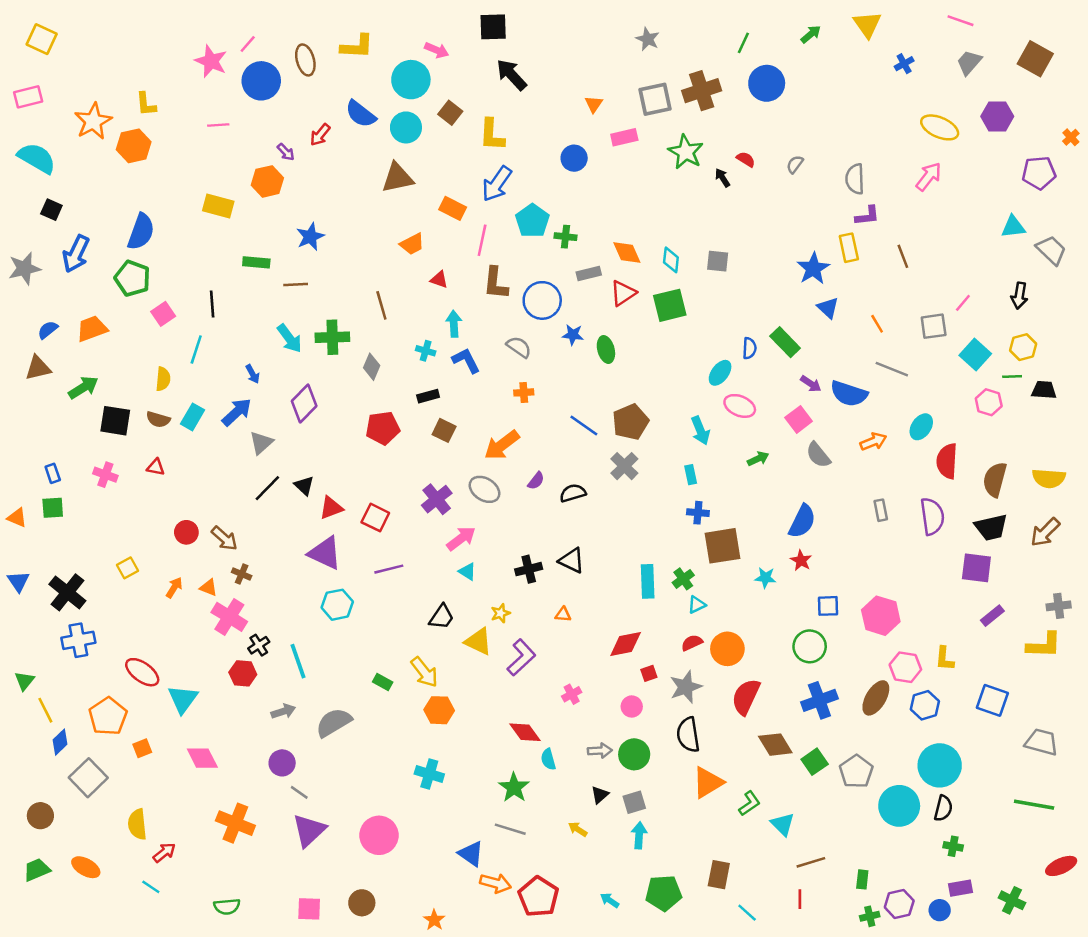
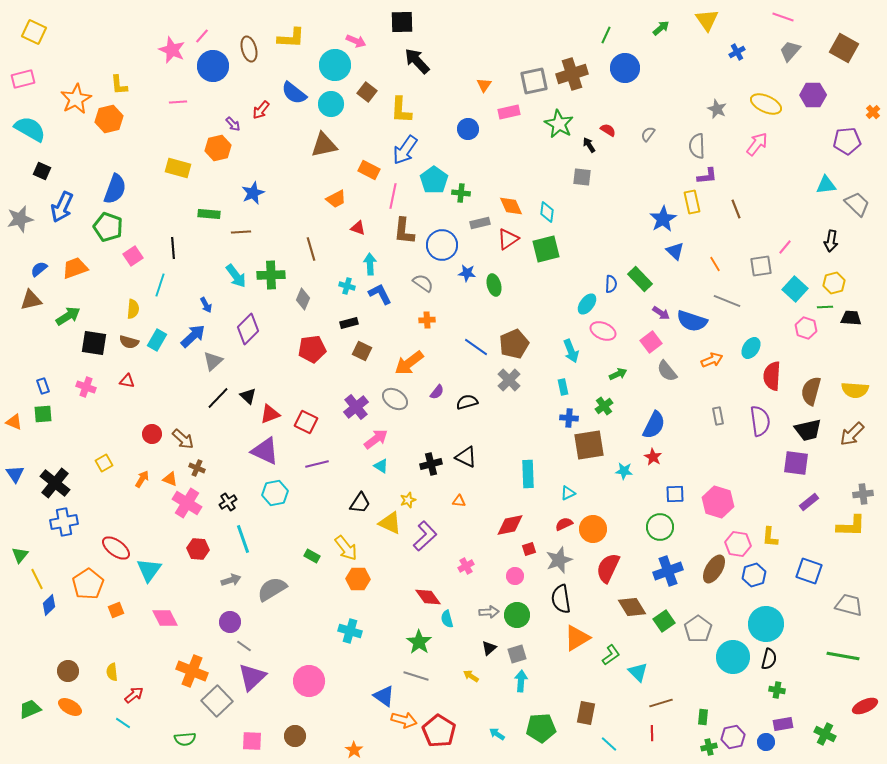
gray star: (648, 39) -> (717, 109), moved
gray square: (718, 261) -> (582, 177), moved
green cross: (683, 579) -> (604, 406), moved
black cross: (259, 645) -> (228, 502), moved
gray square: (88, 778) -> (217, 701), moved
brown circle: (40, 816) -> (68, 671), moved
yellow semicircle: (137, 824) -> (112, 672), size x0.7

